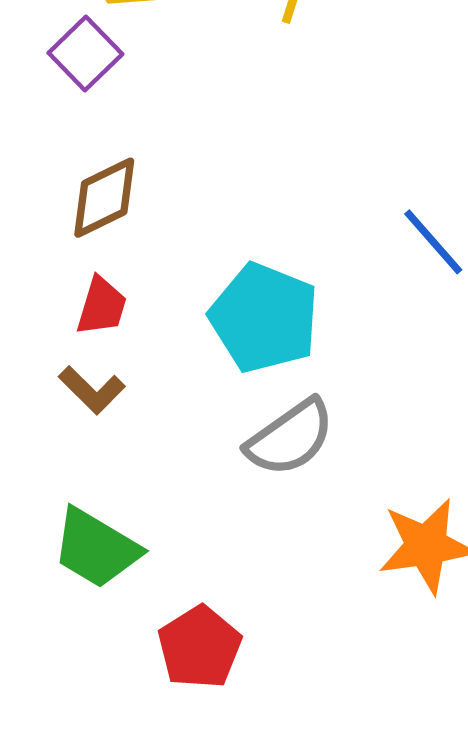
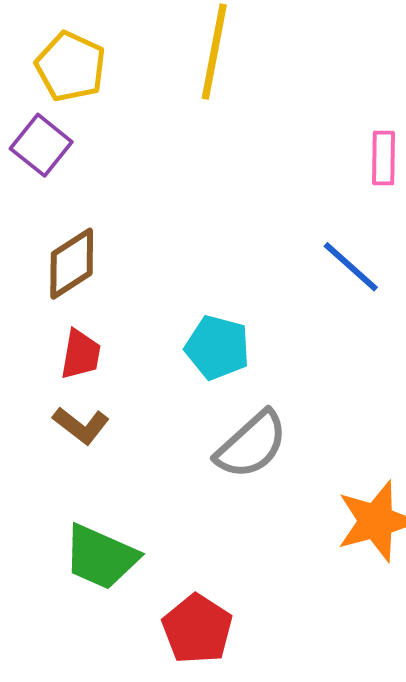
cyan pentagon: (264, 318) -> (217, 348), size x0.7

